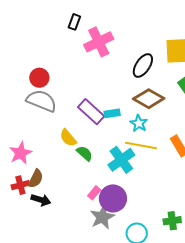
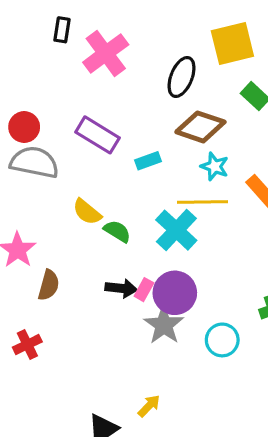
purple rectangle: (91, 112) -> (97, 135), moved
cyan star: (139, 123) -> (215, 166), moved
red cross: (20, 185) -> (27, 345), moved
black arrow: (41, 200) -> (121, 288), moved

